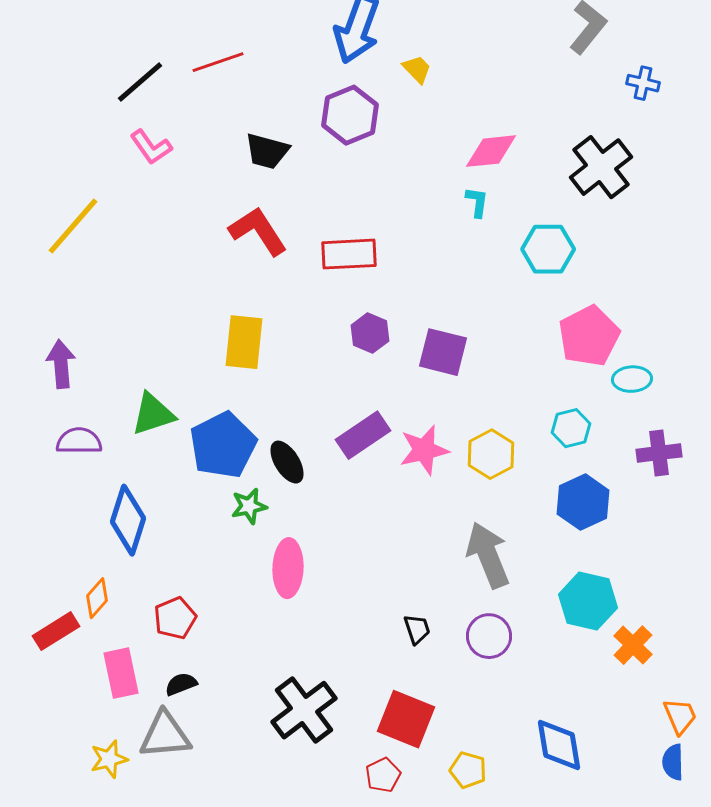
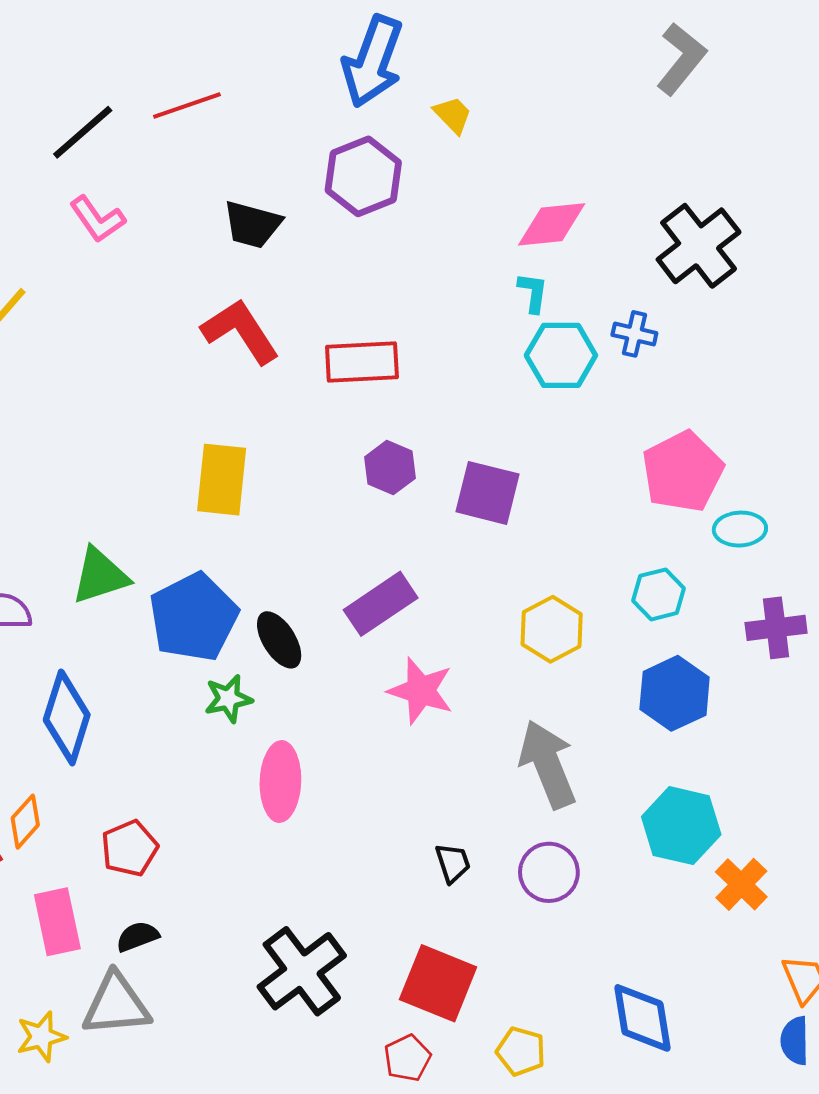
blue cross: (643, 83) -> (634, 334), moved
cyan hexagon: (548, 249) -> (561, 355), moved
pink star: (424, 450) -> (421, 691), moved, turned 30

